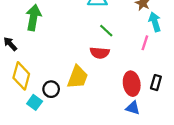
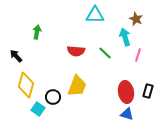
green arrow: (33, 17) -> (37, 32), size x0.6
cyan arrow: (155, 22) -> (125, 37), moved
green line: (106, 31) -> (105, 53), moved
red semicircle: (100, 53) -> (76, 51), moved

